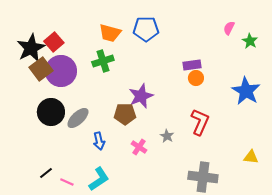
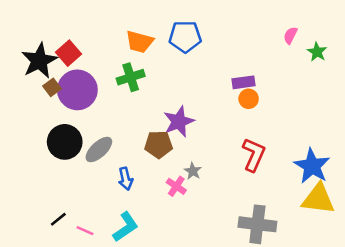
brown square: (41, 69) -> (52, 87), size x0.6
blue star: (246, 91) -> (312, 166), moved
gray star: (167, 136) -> (193, 171), moved
yellow triangle: (251, 157) -> (318, 199), size x1.8

